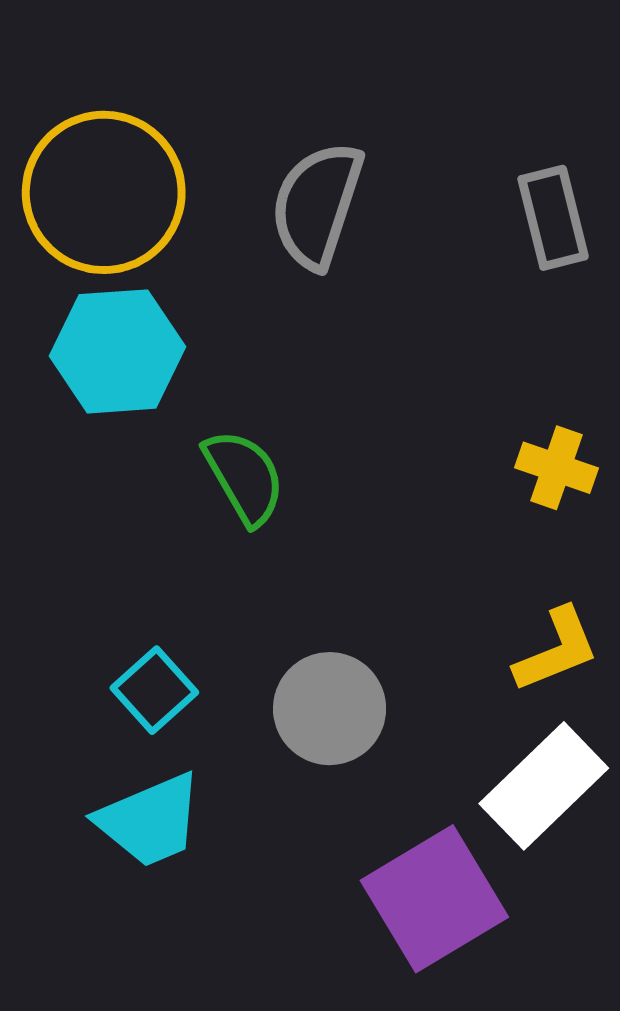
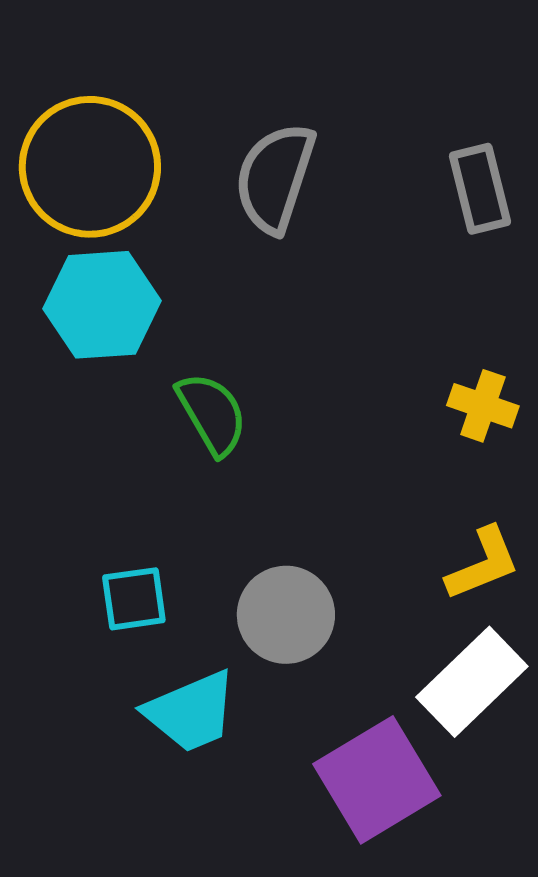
cyan square: (154, 690) -> (134, 599), turned 34
cyan trapezoid: (150, 820) -> (191, 712), moved

